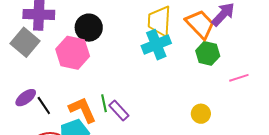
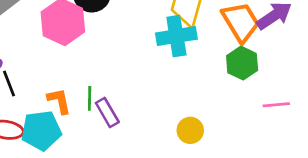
orange L-shape: (83, 110) -> (59, 101), size x0.7
yellow circle: (201, 114) -> (190, 130), moved

